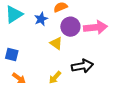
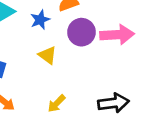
yellow triangle: (56, 43) -> (48, 55), moved
black arrow: (82, 66) -> (113, 103), moved

